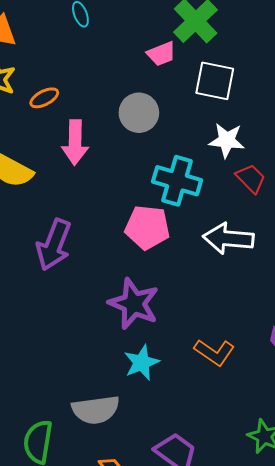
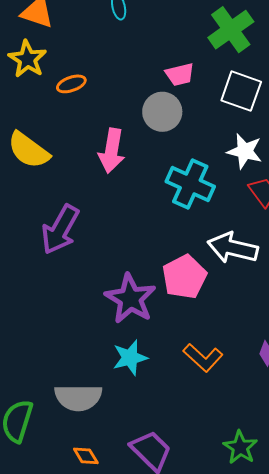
pink trapezoid: (161, 54) -> (180, 74), moved
pink arrow: (75, 142) -> (112, 151), moved
pink pentagon: (147, 227) -> (184, 277), moved, turned 30

